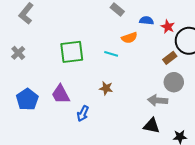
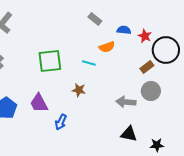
brown star: (106, 88) -> (79, 90), moved
gray arrow: (158, 100) -> (126, 102), moved

